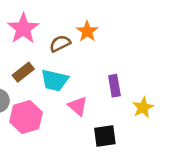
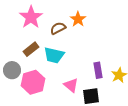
purple rectangle: (114, 86) -> (98, 70), moved
pink triangle: (78, 106) -> (71, 85), moved

